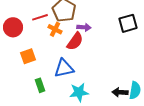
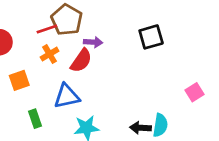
red line: (40, 17) -> (47, 29), moved
orange cross: (55, 29) -> (50, 54), moved, turned 32

